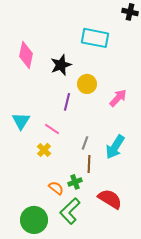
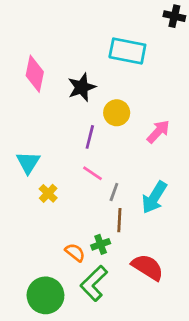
pink line: (52, 129) -> (92, 173), moved
yellow cross: (44, 150) -> (48, 193), moved

